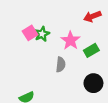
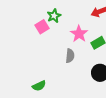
green star: (42, 34) -> (54, 16), moved

